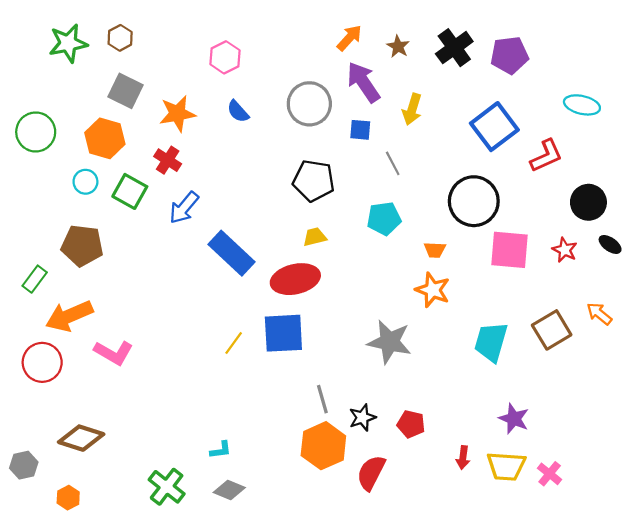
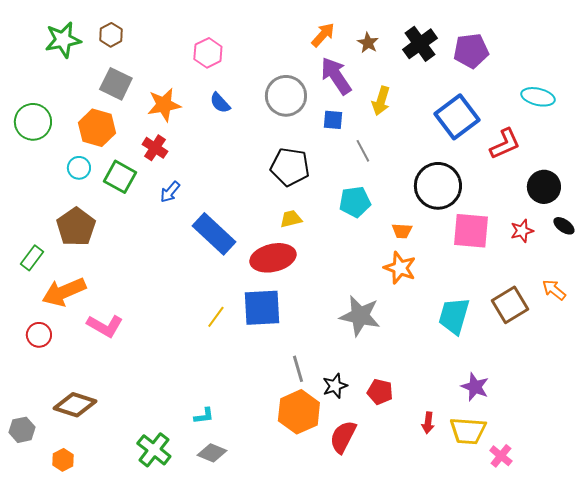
blue arrow: (184, 208) -> (170, 192), size x0.7
brown pentagon: (82, 246) -> (76, 227), turned 30
red star: (565, 250) -> (522, 231), turned 30
red circle: (42, 362) -> (39, 335), size x0.7
pink cross: (550, 474) -> (501, 456), moved

